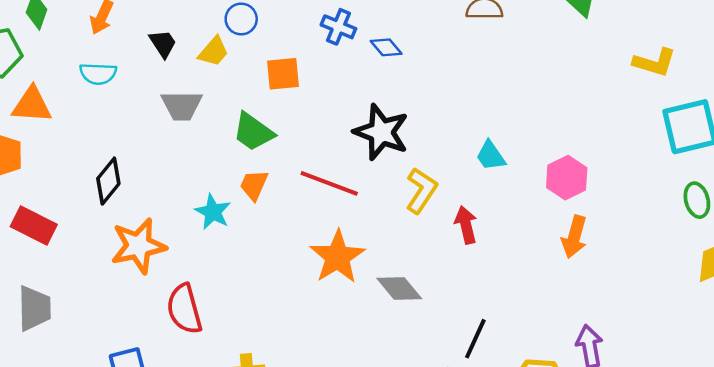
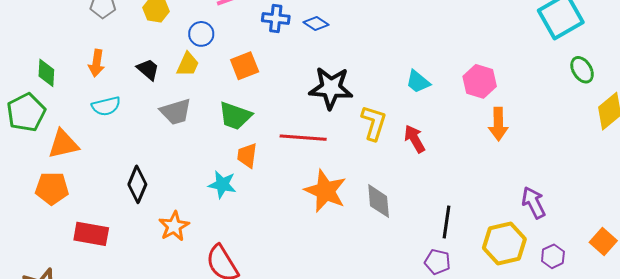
orange star: (138, 246) -> (174, 226), size x0.7
gray diamond: (399, 288) -> (379, 201), turned 51

